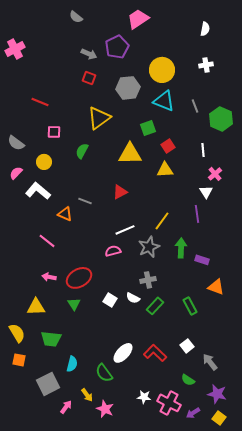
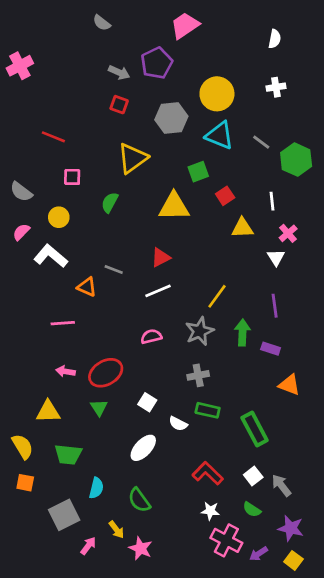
gray line: (195, 106) -> (261, 142), turned -32
yellow triangle: (165, 170) -> (242, 228), moved
purple line: (197, 214) -> (275, 306), moved
white line: (125, 230) -> (158, 291), moved
pink line: (47, 241) -> (63, 323), turned -42
white semicircle: (133, 298) -> (178, 424), moved
green rectangle: (155, 306) -> (208, 410), turned 60
green rectangle: (190, 306) -> (255, 429), moved, size x1.4
white square: (187, 346) -> (253, 476), moved
white ellipse: (123, 353) -> (143, 448), moved
white star: (144, 397) -> (210, 511), moved

